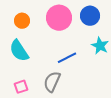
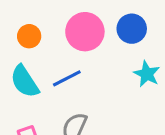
blue line: (67, 58) -> (67, 78), moved

